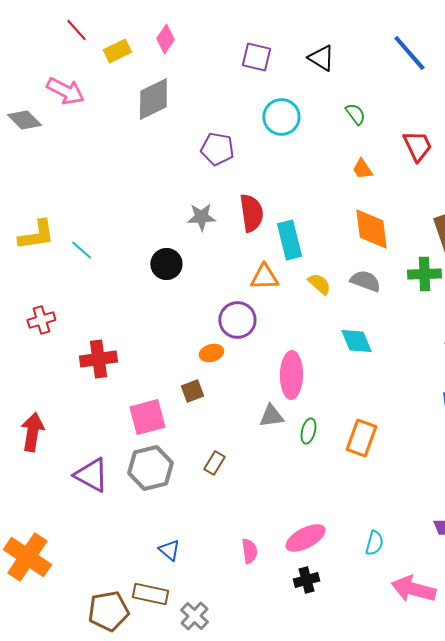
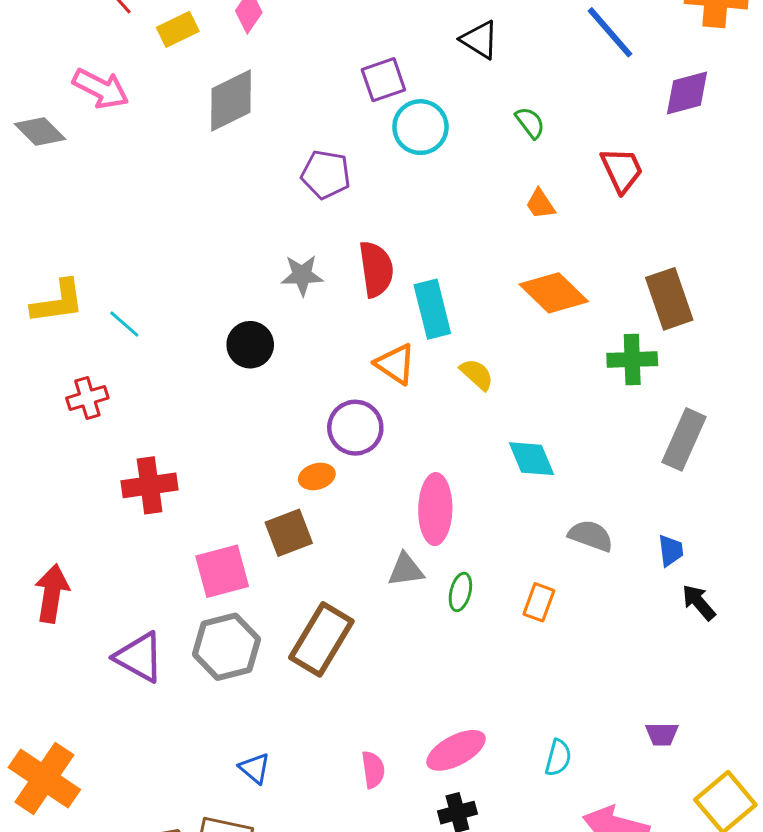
purple square: (256, 57) -> (383, 80), moved, turned -32
orange diamond: (371, 229) -> (554, 293), turned -39
orange triangle: (264, 277) -> (395, 364), turned 36
gray semicircle: (365, 281) -> (591, 536), moved
red cross: (41, 320) -> (87, 398), moved
brown square: (192, 391) -> (289, 533), size x1.4
orange rectangle: (361, 438) -> (539, 602), size x0.7
brown rectangle: (214, 463) -> (321, 639), size x2.0

